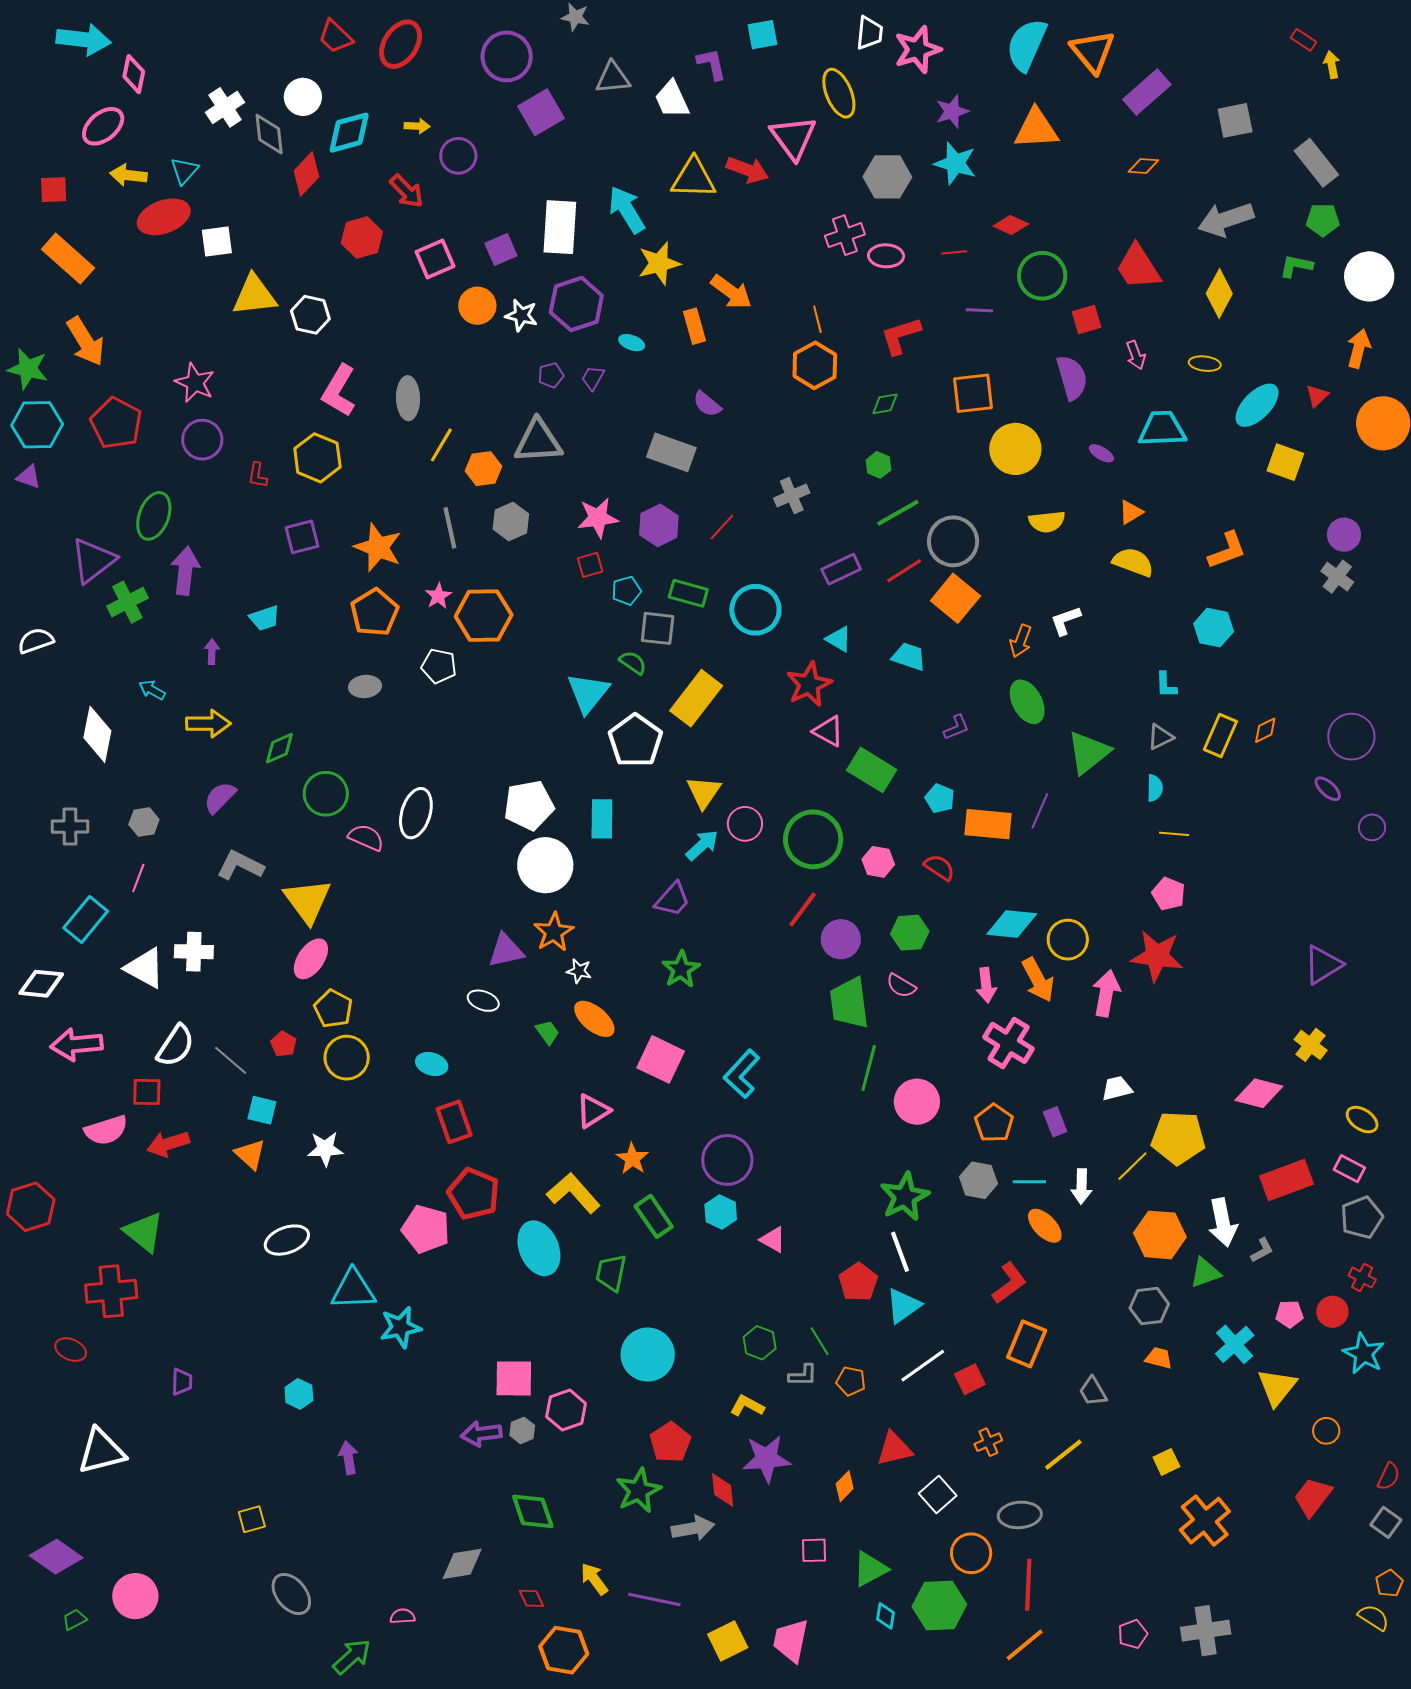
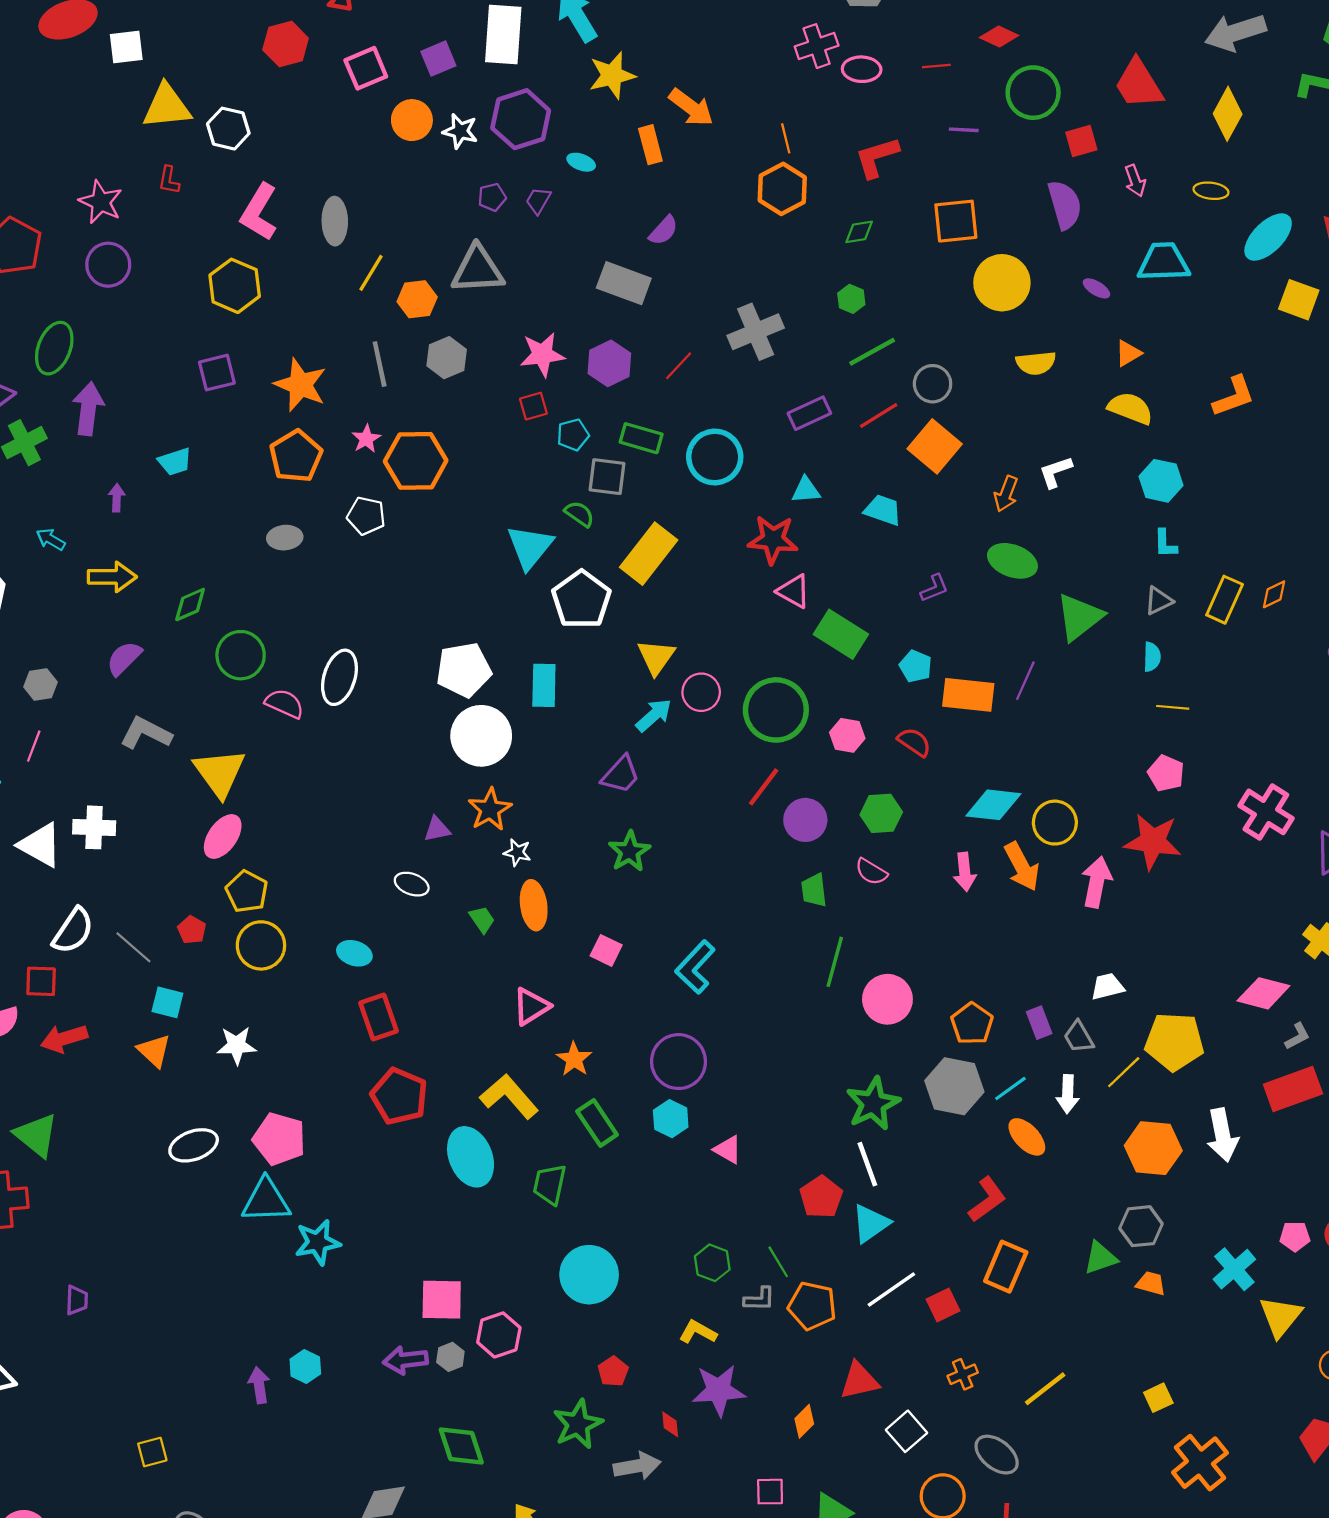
purple semicircle: (707, 404) -> (663, 230), turned -88
red L-shape: (258, 475) -> (169, 180), moved
gray cross: (792, 495) -> (756, 332), size x1.4
gray circle: (953, 541) -> (933, 384), size x0.7
cyan hexagon: (1214, 628) -> (1161, 481), moved
cyan triangle: (839, 639) -> (806, 490), turned -36
red star: (809, 684) -> (773, 540), turned 30
green ellipse: (1027, 702) -> (1012, 561), turned -42
purple triangle: (506, 950) -> (437, 829), size x0.7
green trapezoid: (849, 1003) -> (814, 890), size x0.6
orange ellipse: (594, 1019) -> (534, 905), turned 42
pink cross: (1009, 1043) -> (1266, 812), moved
pink square: (661, 1059) -> (606, 950), size x0.6
gray hexagon: (978, 1180) -> (954, 1086), size x1.4
cyan line: (1029, 1182) -> (1010, 1089), turned -36
pink pentagon: (426, 1229) -> (279, 1139), moved
gray L-shape: (1262, 1250) -> (1297, 1036), moved
green triangle: (1205, 1273) -> (1100, 1258), moved
orange pentagon: (851, 1381) -> (812, 1306), size x1.5
gray trapezoid: (1093, 1391) -> (1079, 1037), moved
cyan hexagon: (299, 1394) -> (305, 1367), moved
red pentagon: (670, 1442) -> (613, 1371), size x0.7
red diamond: (723, 1490) -> (670, 1424), size x0.7
gray ellipse: (1020, 1515) -> (997, 1455), turned 42

